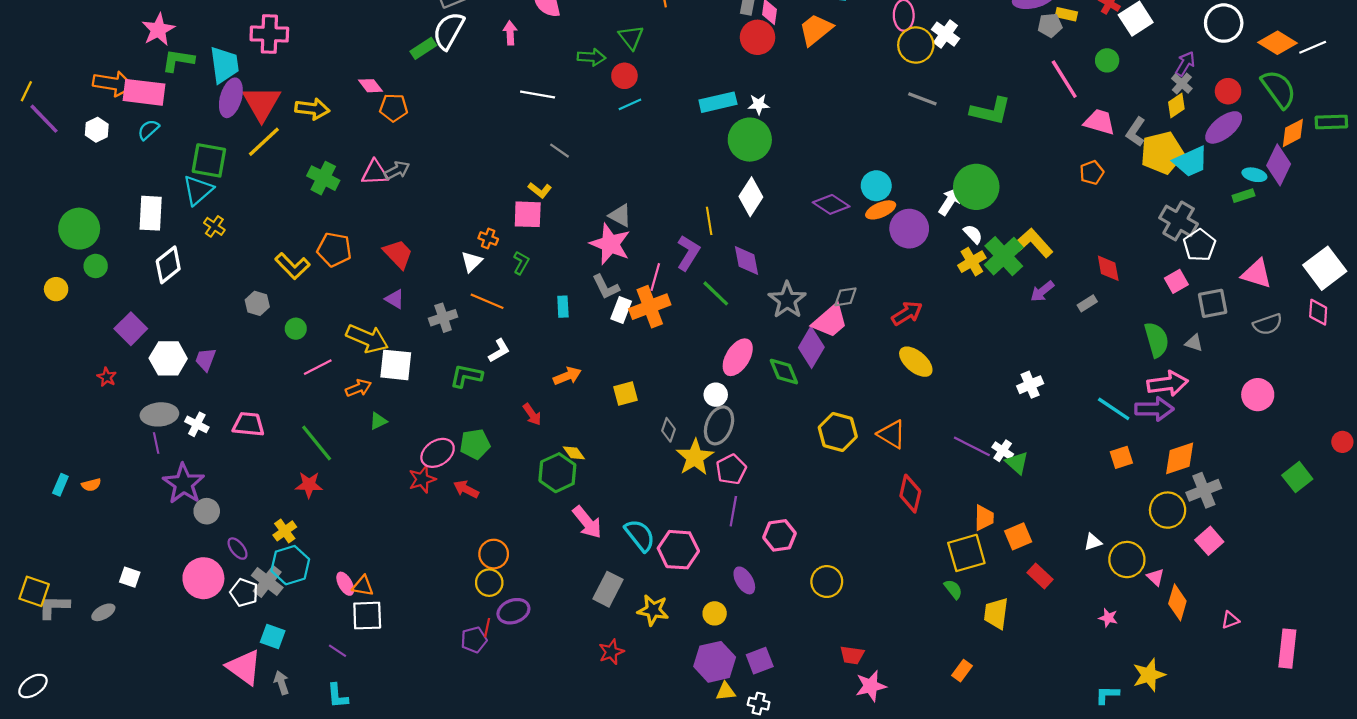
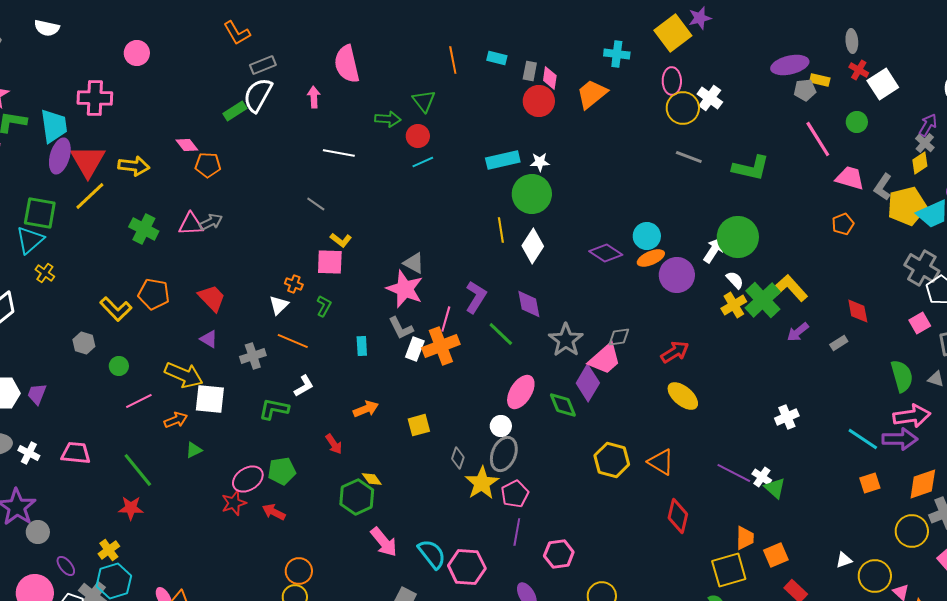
gray line: (560, 151) -> (316, 204), moved
yellow line: (709, 221) -> (501, 230), moved

